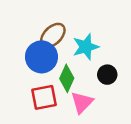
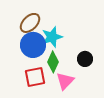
brown ellipse: (53, 35) -> (30, 23), moved
cyan star: (86, 47) -> (52, 37), moved

